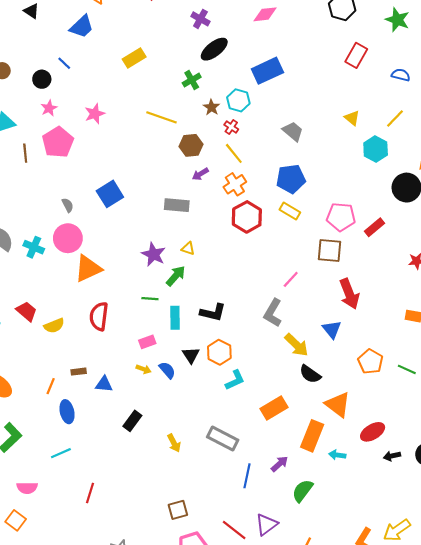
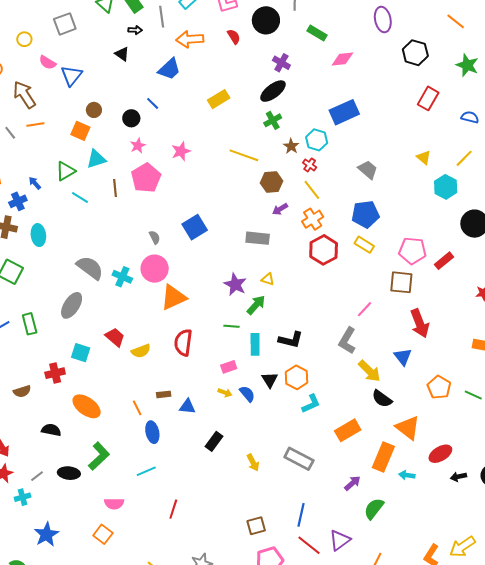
black ellipse: (214, 49) -> (273, 91), moved
orange line: (51, 386) -> (137, 408), turned -49
blue line: (247, 476) -> (301, 515), moved

